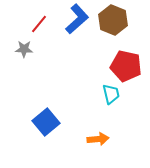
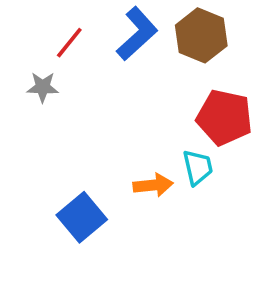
orange arrow: (98, 139) -> (153, 185), moved

